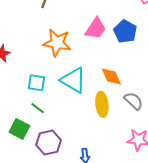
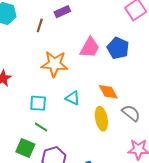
cyan triangle: (73, 80) -> (73, 98), size x0.6

